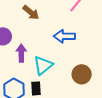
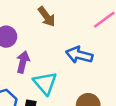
cyan triangle: (43, 65) -> (45, 83), turned -45

